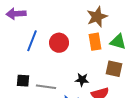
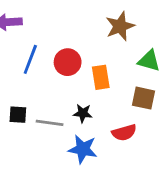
orange rectangle: (95, 42) -> (101, 77), moved
black star: (82, 80) -> (83, 113), moved

